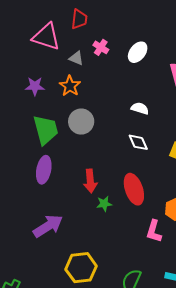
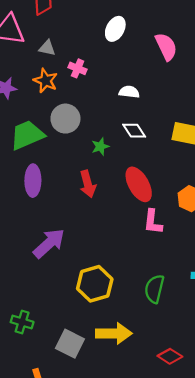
pink cross: (101, 47) -> (78, 68), moved
green trapezoid: (46, 130) -> (27, 135), turned -88
green star: (104, 204) -> (100, 147), moved
pink L-shape: (154, 231) -> (153, 222), moved

